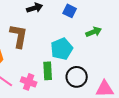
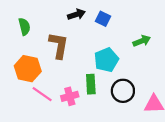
blue square: (70, 11) -> (103, 19), moved
pink cross: (29, 82) -> (70, 96), turned -35

